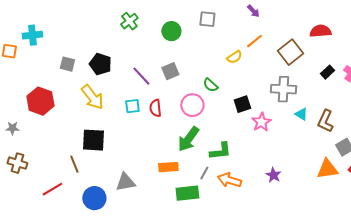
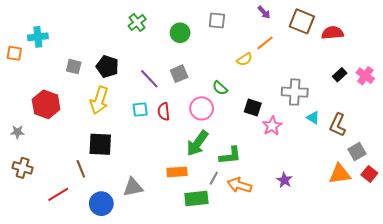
brown square: (290, 52) -> (302, 21), moved, turned -30
yellow arrow: (92, 97) -> (99, 100), turned 56
black square: (242, 104) -> (253, 107), turned 36

